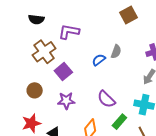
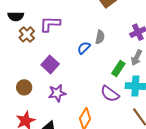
brown cross: (44, 52) -> (27, 34), moved, size x0.7
purple semicircle: (106, 99) -> (110, 94), moved
green rectangle: (119, 122) -> (118, 69), moved

